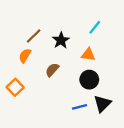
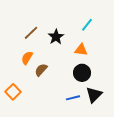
orange semicircle: (25, 56) -> (27, 58), moved
brown semicircle: (52, 70) -> (41, 70), moved
orange square: (15, 87) -> (13, 92), moved

